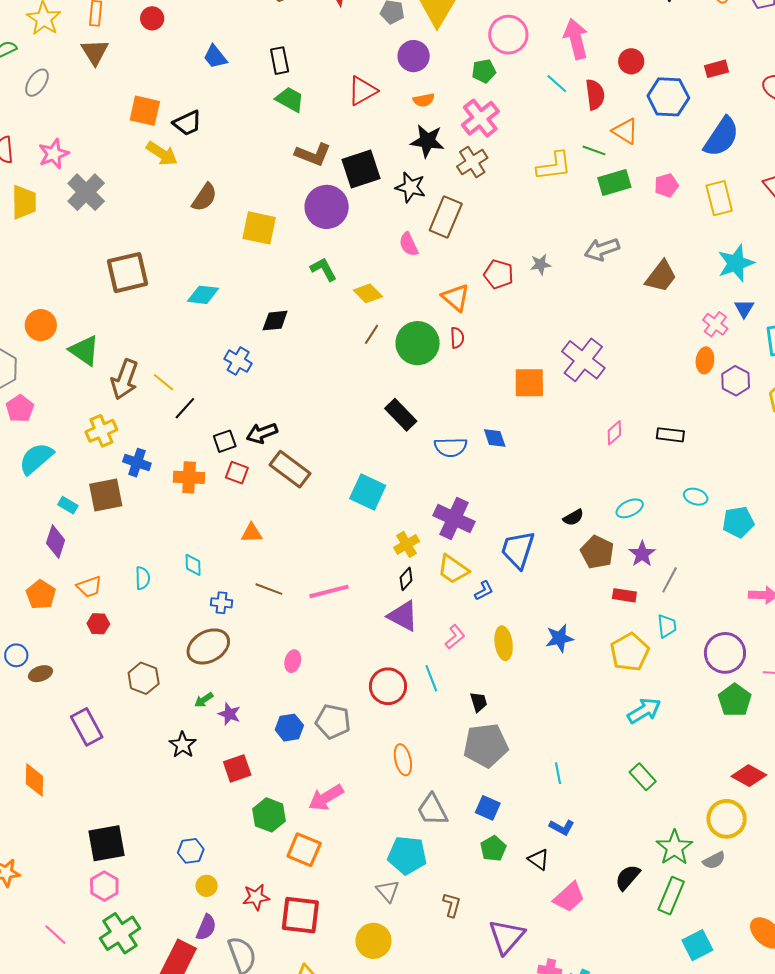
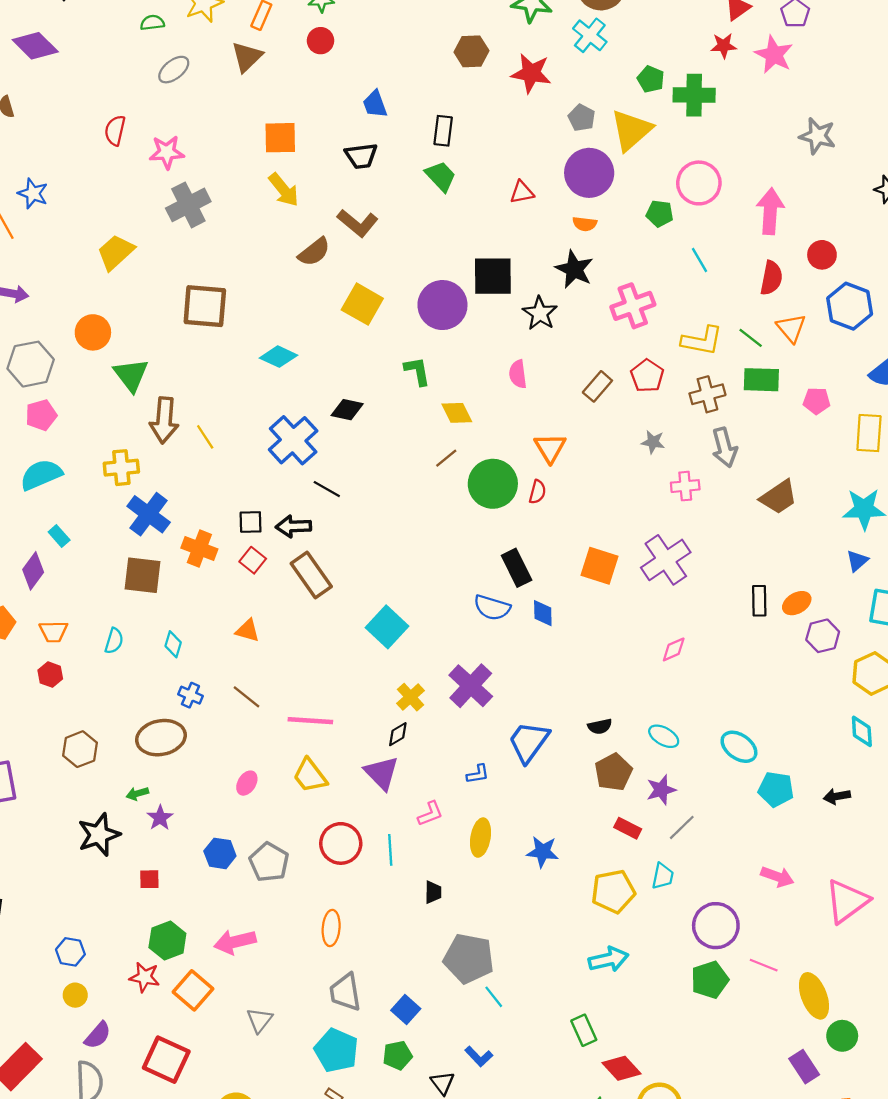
purple circle: (414, 56) -> (589, 173), size x1.4
cyan line: (557, 84) -> (700, 260), moved
red triangle: (362, 91) -> (522, 192), size x0.7
orange square: (145, 111) -> (280, 138), turned -32
pink cross: (480, 118) -> (633, 306), moved
black trapezoid: (187, 123) -> (361, 156), moved
brown L-shape: (313, 154) -> (358, 223), moved
brown cross: (472, 162) -> (707, 394), moved
yellow trapezoid: (24, 202) -> (116, 252), moved, turned -150
brown rectangle: (446, 217) -> (597, 386), moved, size x0.7
gray arrow: (602, 249) -> (724, 447), turned -104
red pentagon: (499, 274) -> (647, 376), moved
pink cross: (715, 324) -> (685, 486), moved, turned 30
orange ellipse: (705, 360) -> (797, 603), turned 35
blue cross: (238, 361) -> (293, 440), size x1.6
brown arrow: (125, 379) -> (164, 420), turned -33
black line: (185, 408) -> (327, 489), moved, turned 60
black rectangle: (401, 415) -> (517, 568), moved
black rectangle: (670, 435) -> (759, 601), moved, turned 64
blue cross: (137, 463) -> (149, 514), size x1.4
brown square: (106, 495) -> (143, 575), moved
cyan ellipse: (696, 497) -> (739, 747), size x1.4
cyan ellipse: (630, 508) -> (664, 736), turned 36
yellow cross: (407, 544) -> (410, 697), turned -30
yellow trapezoid: (453, 569) -> (310, 776), moved
black star: (183, 745) -> (99, 835), size x1.4
gray pentagon: (486, 745) -> (469, 958), moved
red square: (237, 768) -> (149, 879), size x0.7
cyan line: (558, 773) -> (494, 997), turned -45
red diamond: (749, 776) -> (621, 1068), moved
cyan pentagon: (407, 855) -> (336, 1050), moved
gray triangle: (388, 891) -> (259, 1020), moved
red star: (256, 897) -> (145, 977), moved
purple semicircle: (206, 927) -> (98, 1035), moved

